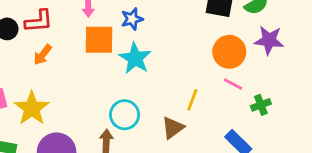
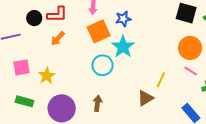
orange square: (99, 40) -> (99, 31), turned -30
yellow star: (32, 108) -> (47, 76), size x0.7
cyan circle: (125, 115) -> (102, 65), moved

